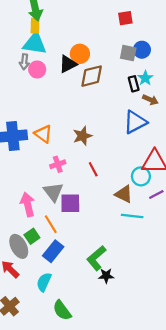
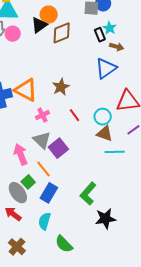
orange triangle: (43, 134) -> (26, 90), size x1.4
cyan circle: (141, 176) -> (103, 117), moved
purple square: (70, 203) -> (58, 148), turned -30
black star: (106, 276) -> (105, 219), moved, size x1.5

